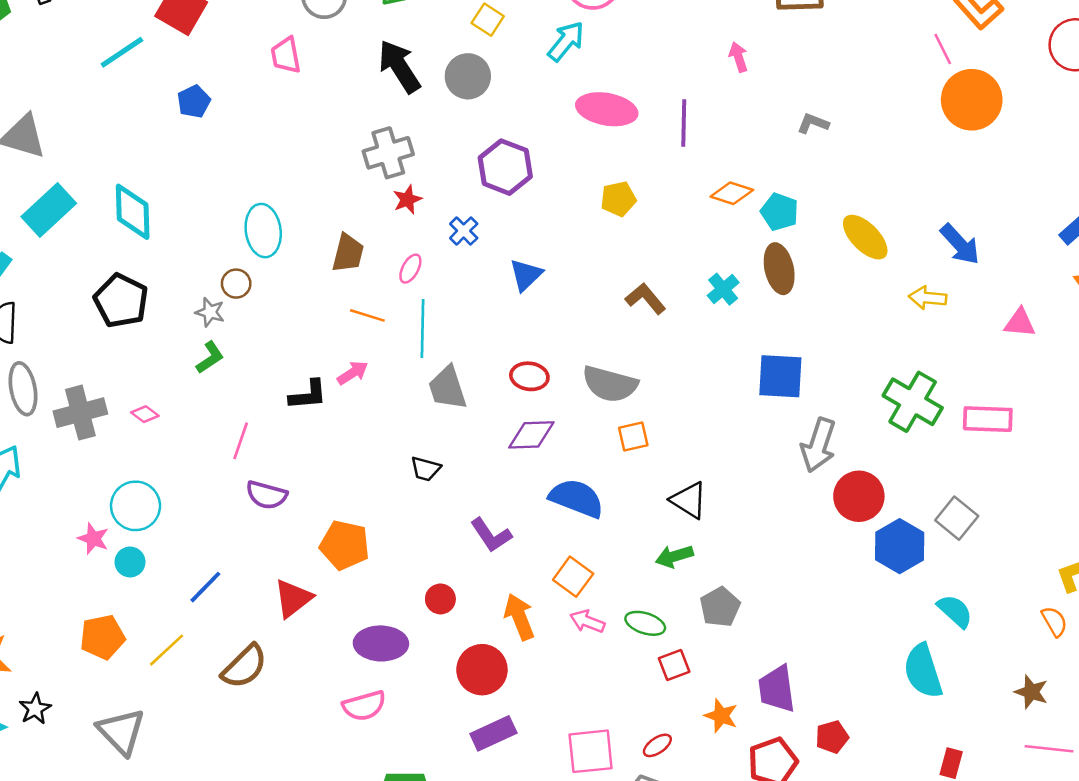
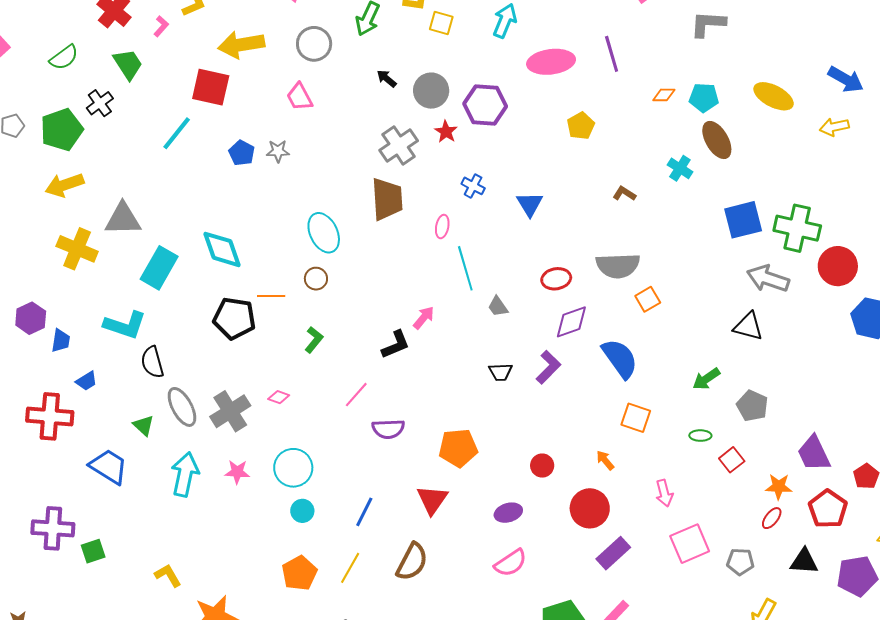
black arrow: (399, 66) -> (387, 79), size x0.5
gray circle: (468, 76) -> (431, 91), moved
gray L-shape: (813, 123) -> (708, 24), size x1.5
purple hexagon: (505, 167) -> (485, 105), moved
orange diamond: (732, 193) -> (664, 95), size x0.7
red star: (407, 200) -> (446, 132), moved
brown trapezoid: (348, 253) -> (387, 199), moved, size x1.4
brown L-shape: (645, 299) -> (624, 194), size x0.7
gray star: (210, 312) -> (278, 151), moved
orange line: (367, 315) -> (271, 296), moved
gray trapezoid: (448, 388) -> (498, 307), size x0.6
green cross: (913, 402) -> (797, 228), moved
pink line: (241, 441) -> (356, 395), turned 40
gray arrow: (818, 445) -> (768, 279), moved, turned 108
red circle: (859, 496) -> (838, 266), moved
blue semicircle: (577, 498) -> (620, 359), turned 51
black triangle: (689, 500) -> (748, 326), moved
purple L-shape: (491, 535) -> (548, 367), moved, turned -84
pink star: (93, 539) -> (237, 472), moved
orange arrow: (519, 617) -> (605, 460), size x0.6
pink arrow: (587, 621) -> (664, 493), moved, turned -108
green ellipse: (645, 623) -> (700, 436), size x0.7
purple ellipse: (381, 643) -> (508, 513), size x0.7
red ellipse: (657, 745) -> (772, 518), moved

